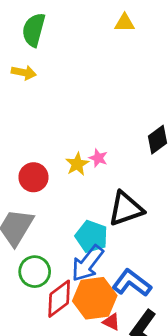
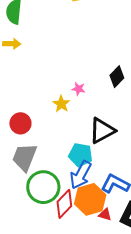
pink star: (98, 158) -> (79, 89), moved
red circle: (33, 177) -> (20, 123), moved
green circle: (35, 272) -> (43, 187), size x1.4

